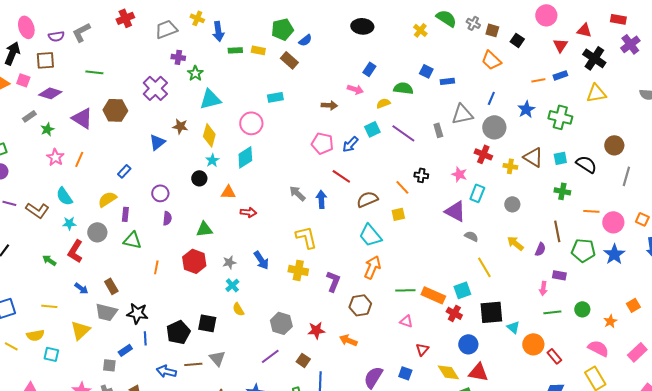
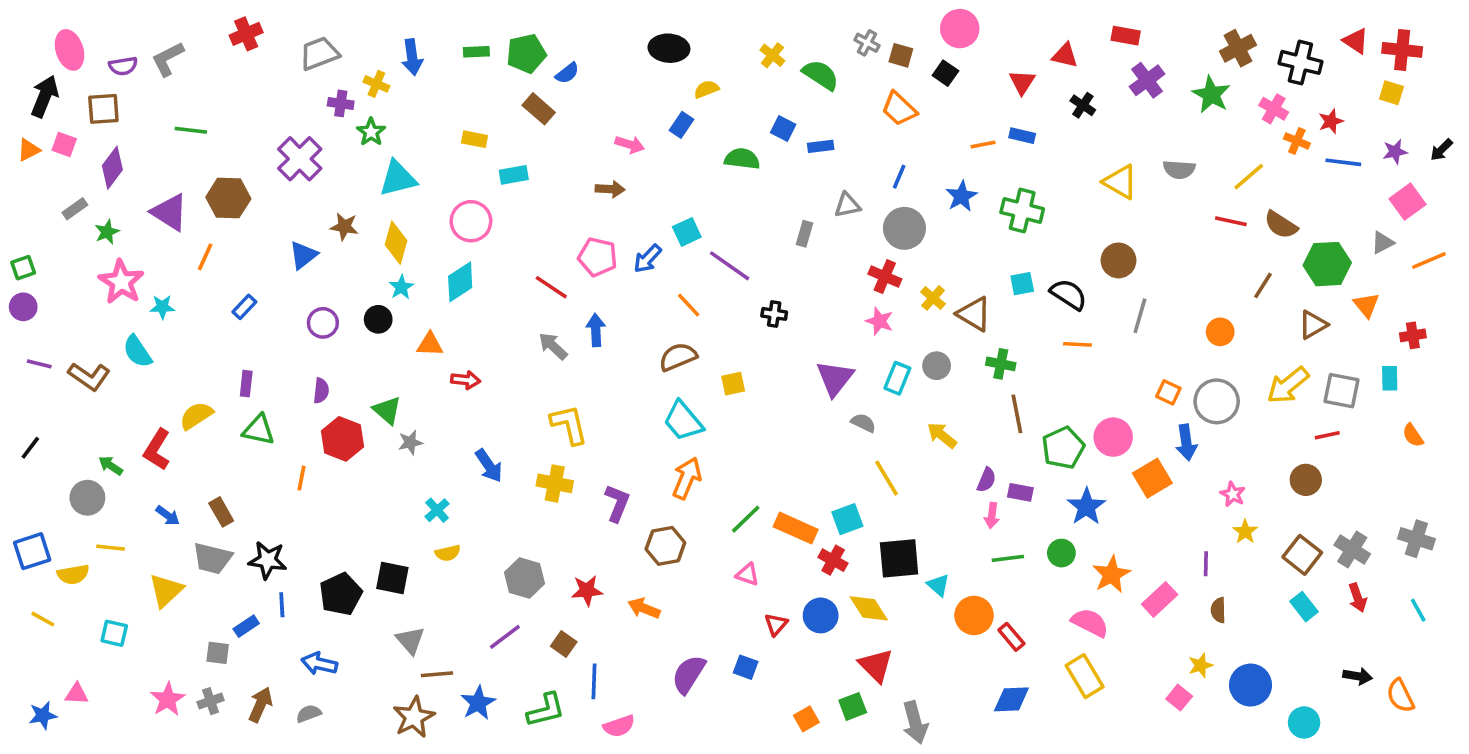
pink circle: (546, 15) -> (960, 29), moved
yellow cross: (197, 18) -> (376, 84), moved
green semicircle: (446, 18) -> (821, 75), moved
green rectangle: (235, 50) -> (476, 52), moved
yellow rectangle: (258, 50) -> (475, 139), moved
black cross: (594, 58) -> (1083, 105), size x0.6
blue rectangle: (560, 75) -> (1022, 136), turned 32
pink arrow: (355, 89) -> (630, 145), moved
purple diamond: (50, 93) -> (112, 168), turned -70
yellow triangle: (596, 93) -> (1120, 182), moved, turned 40
yellow semicircle: (383, 103) -> (706, 89), moved
gray triangle: (462, 114) -> (847, 205), size x0.7
gray rectangle: (438, 130) -> (805, 234), turned 32
purple line: (403, 133) -> (730, 266), moved
pink star: (55, 157) -> (121, 282), size x1.4
brown triangle: (533, 157) -> (974, 314), moved
orange line: (79, 159) -> (205, 257), moved
yellow cross: (510, 166) -> (933, 298), turned 32
pink star: (459, 174) -> (879, 321), moved
red line: (341, 176) -> (551, 287), moved
orange line: (402, 187) -> (689, 305), moved
green cross: (562, 191) -> (1001, 364), moved
purple circle: (160, 193) -> (323, 323), moved
cyan rectangle: (477, 193) -> (897, 378), moved
yellow semicircle: (107, 199) -> (196, 416), moved
blue arrow: (321, 199) -> (596, 330), moved
purple triangle: (455, 211) -> (835, 378), turned 40
orange line: (591, 211) -> (1077, 344), moved
pink circle: (613, 222) -> (1113, 437), moved
cyan star: (69, 223) -> (162, 307), moved
green triangle: (204, 229) -> (387, 410), turned 48
gray circle: (97, 232) -> (87, 498), moved
purple semicircle: (540, 249) -> (986, 480), moved
green pentagon: (583, 250) -> (1063, 448), turned -30
blue star: (614, 254) -> (1086, 507), moved
red hexagon: (194, 261) -> (343, 439), moved
gray star: (229, 262) -> (410, 442), moved
green line: (405, 290) -> (746, 519), turned -42
orange square: (633, 305) -> (1152, 478), moved, size x1.5
yellow semicircle: (238, 309) -> (448, 553), turned -72
orange star: (610, 321) -> (1111, 574), size x1.5
yellow semicircle: (35, 335) -> (73, 574), moved
blue circle: (468, 344) -> (821, 615), moved
pink rectangle: (637, 352) -> (1160, 599), moved
brown line: (193, 364) -> (437, 674), moved
yellow diamond: (448, 372) -> (869, 608), moved
red triangle: (478, 372) -> (876, 665), turned 35

